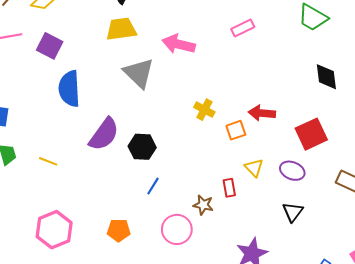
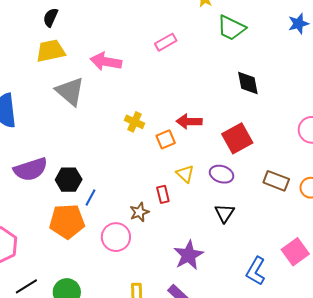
purple semicircle: (104, 134) -> (31, 169), moved, turned 40
black hexagon: (142, 147) -> (69, 180), moved
brown star: (203, 205) -> (139, 212), turned -30
orange pentagon: (119, 230) -> (67, 221), moved, size x1.6

